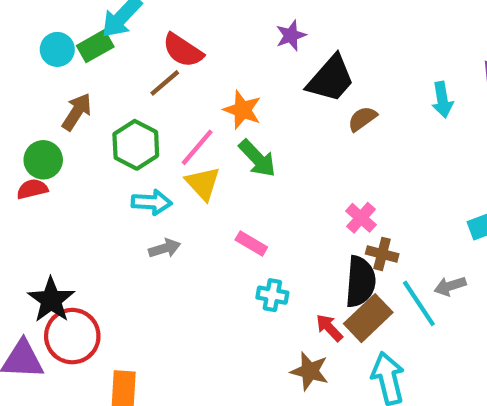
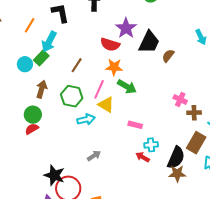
purple star: (291, 35) -> (126, 28), size x1.5
red semicircle: (183, 50) -> (110, 44), moved
gray arrow: (165, 248) -> (94, 156), moved
black semicircle: (360, 282) -> (176, 158), moved, turned 35
red arrow: (329, 328) -> (143, 157), moved

